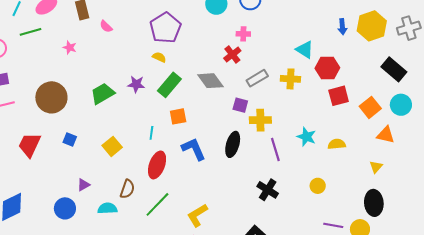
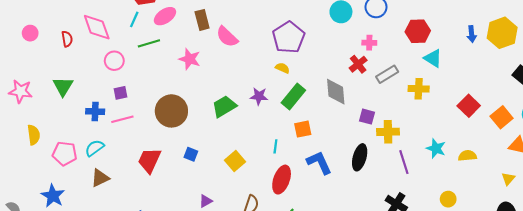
pink semicircle: (106, 26) -> (227, 37), size x1.6
pink star: (70, 48) -> (190, 59), size x1.5
red hexagon: (327, 68) -> (418, 31), moved
gray rectangle: (257, 78) -> (387, 74), moved
gray diamond: (210, 81) -> (336, 92), turned 32
red square: (339, 96) -> (469, 106), turned -30

